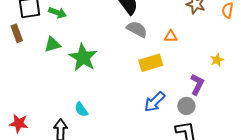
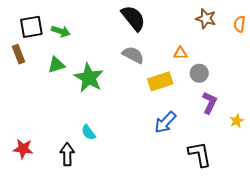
gray semicircle: (137, 29) -> (133, 55), moved
yellow star: (217, 60) -> (237, 121), moved
gray circle: (186, 106) -> (199, 73), moved

